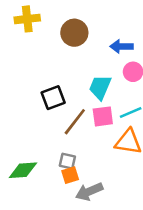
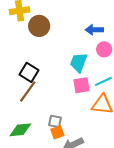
brown circle: (74, 33) -> (39, 26), moved
black square: (53, 98) -> (29, 72), moved, turned -36
brown line: (75, 122) -> (28, 91), moved

